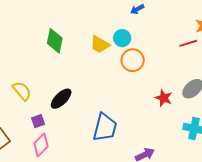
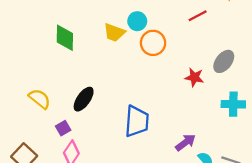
red line: (188, 43) -> (198, 16), moved

